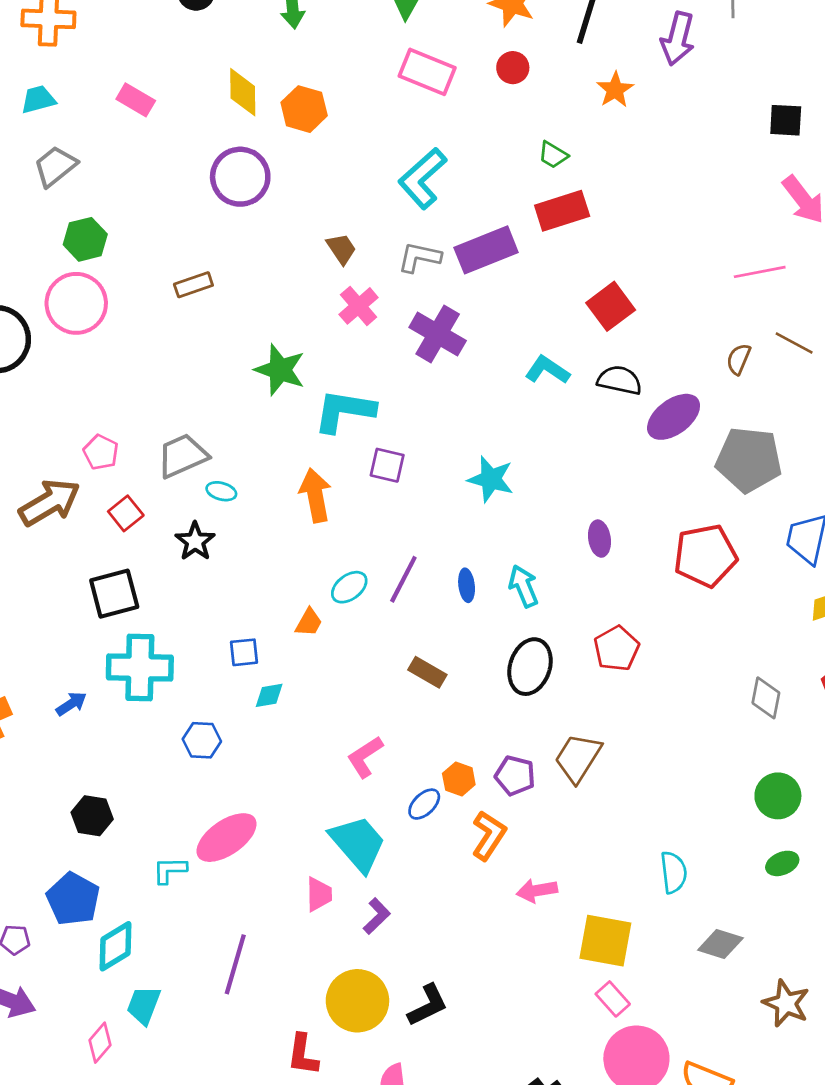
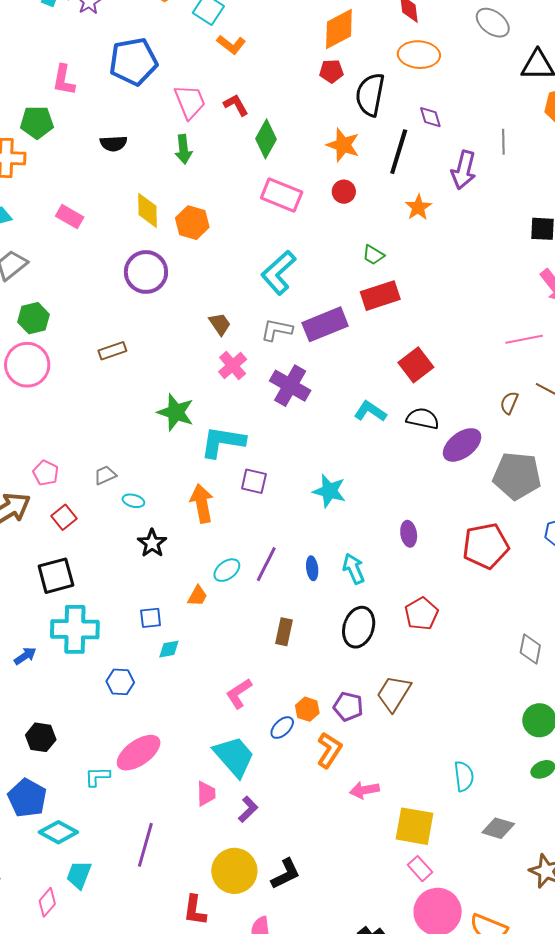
gray trapezoid: (182, 456) -> (105, 475), size x0.6
black star: (195, 541) -> (152, 543), moved
brown rectangle: (427, 672) -> (284, 632), turned 72
cyan diamond: (116, 946) -> (58, 832), turned 60

